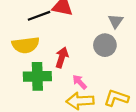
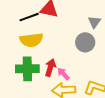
yellow semicircle: (26, 45) -> (31, 40), moved
red arrow: (62, 57) -> (50, 68), moved

